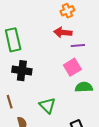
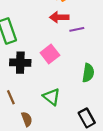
pink square: (72, 67) -> (50, 54), moved
green semicircle: (84, 87) -> (88, 73), turned 108

